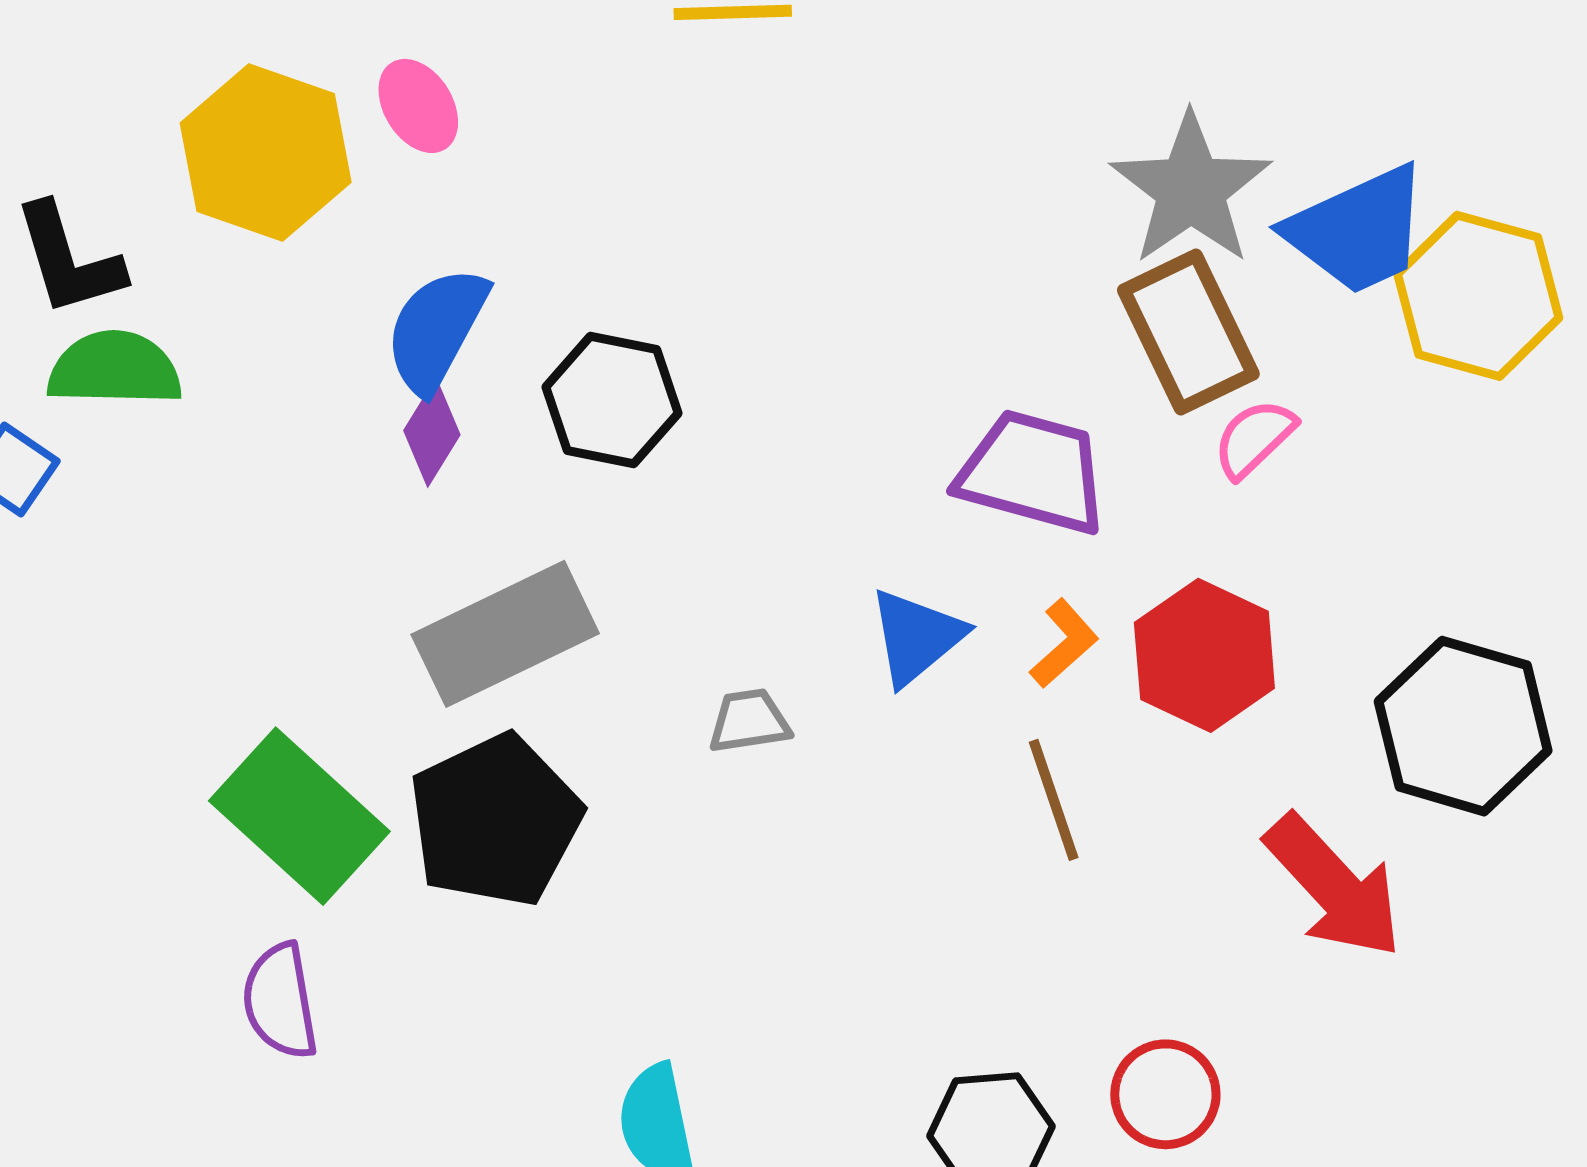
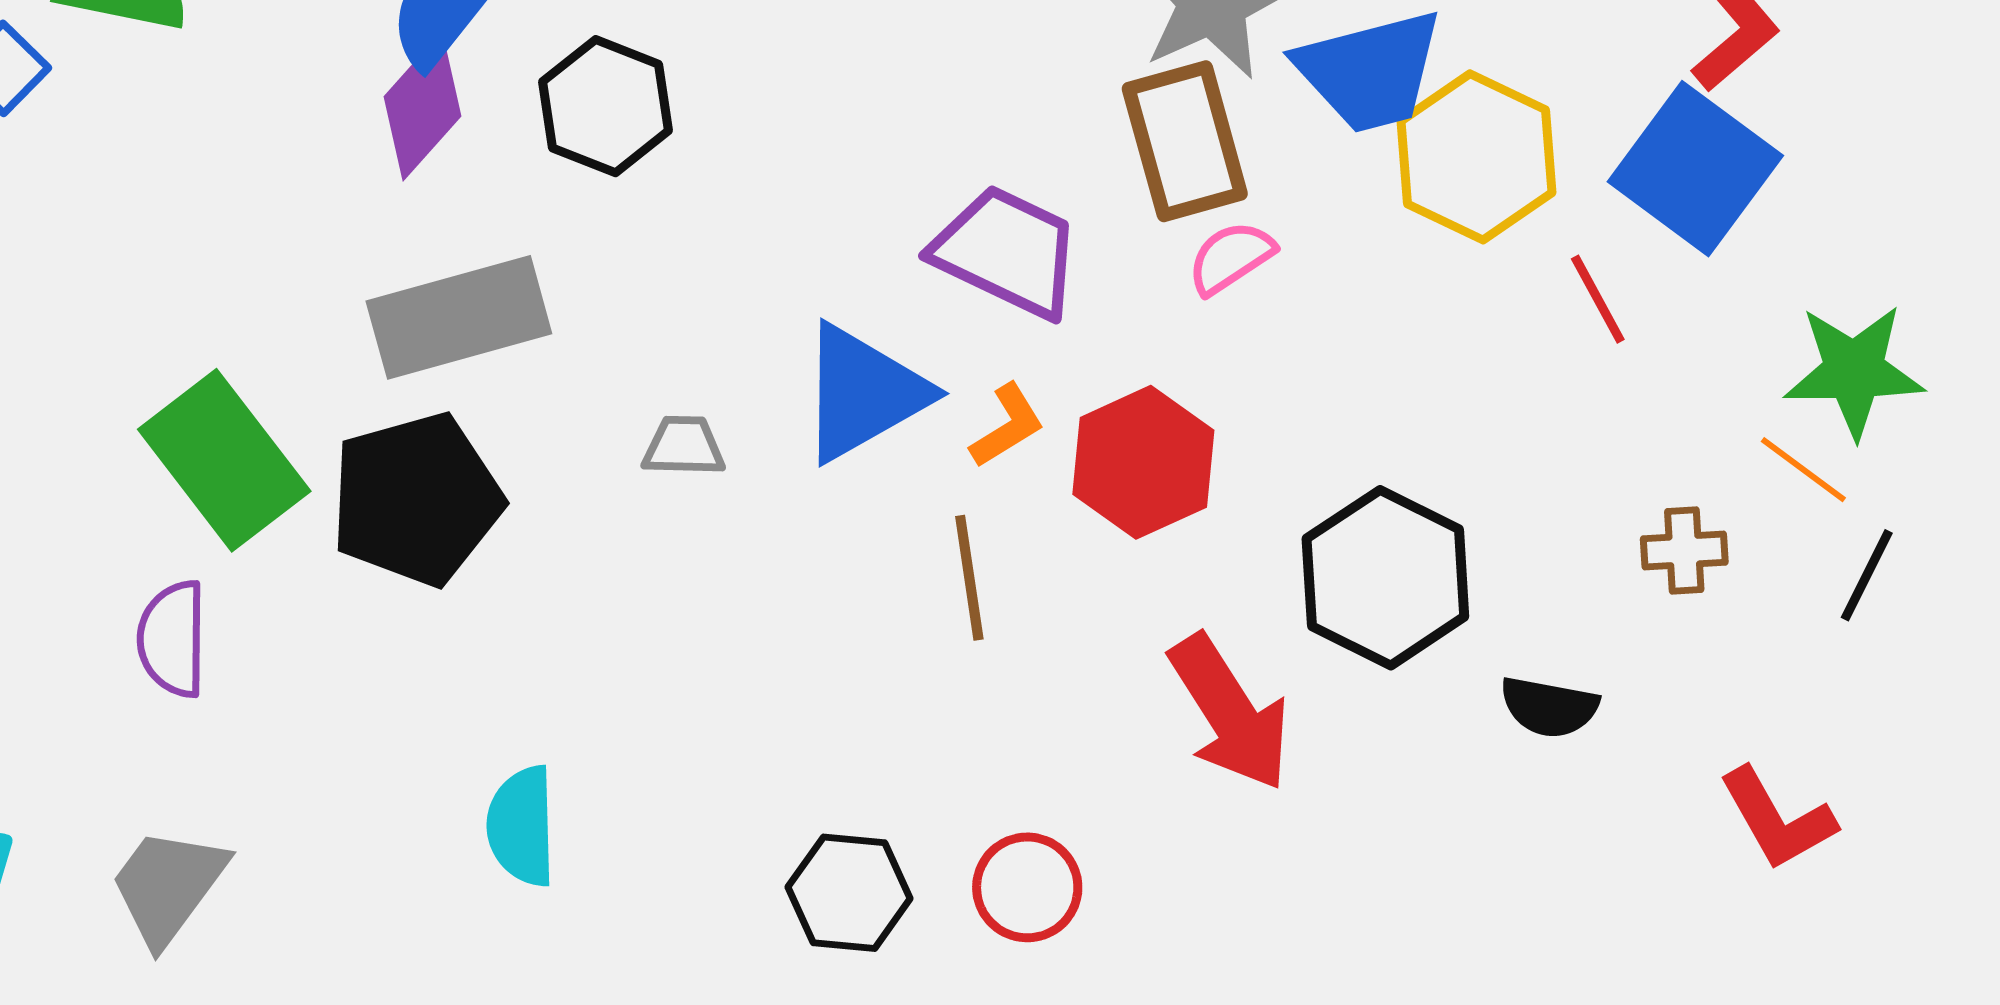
purple diamond: (432, 433) -> (422, 106), size x1.4
blue triangle: (916, 637) -> (863, 393), size x1.4

